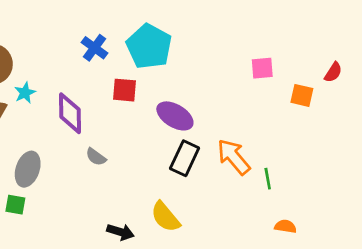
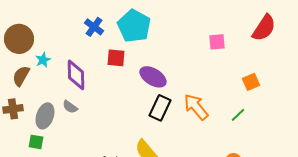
red semicircle: (333, 72) -> (264, 28), moved, size x1.8
orange square: (302, 95) -> (251, 82), moved, turned -36
gray semicircle: (96, 157) -> (70, 107), moved
green line: (268, 179) -> (238, 115), moved, turned 56

